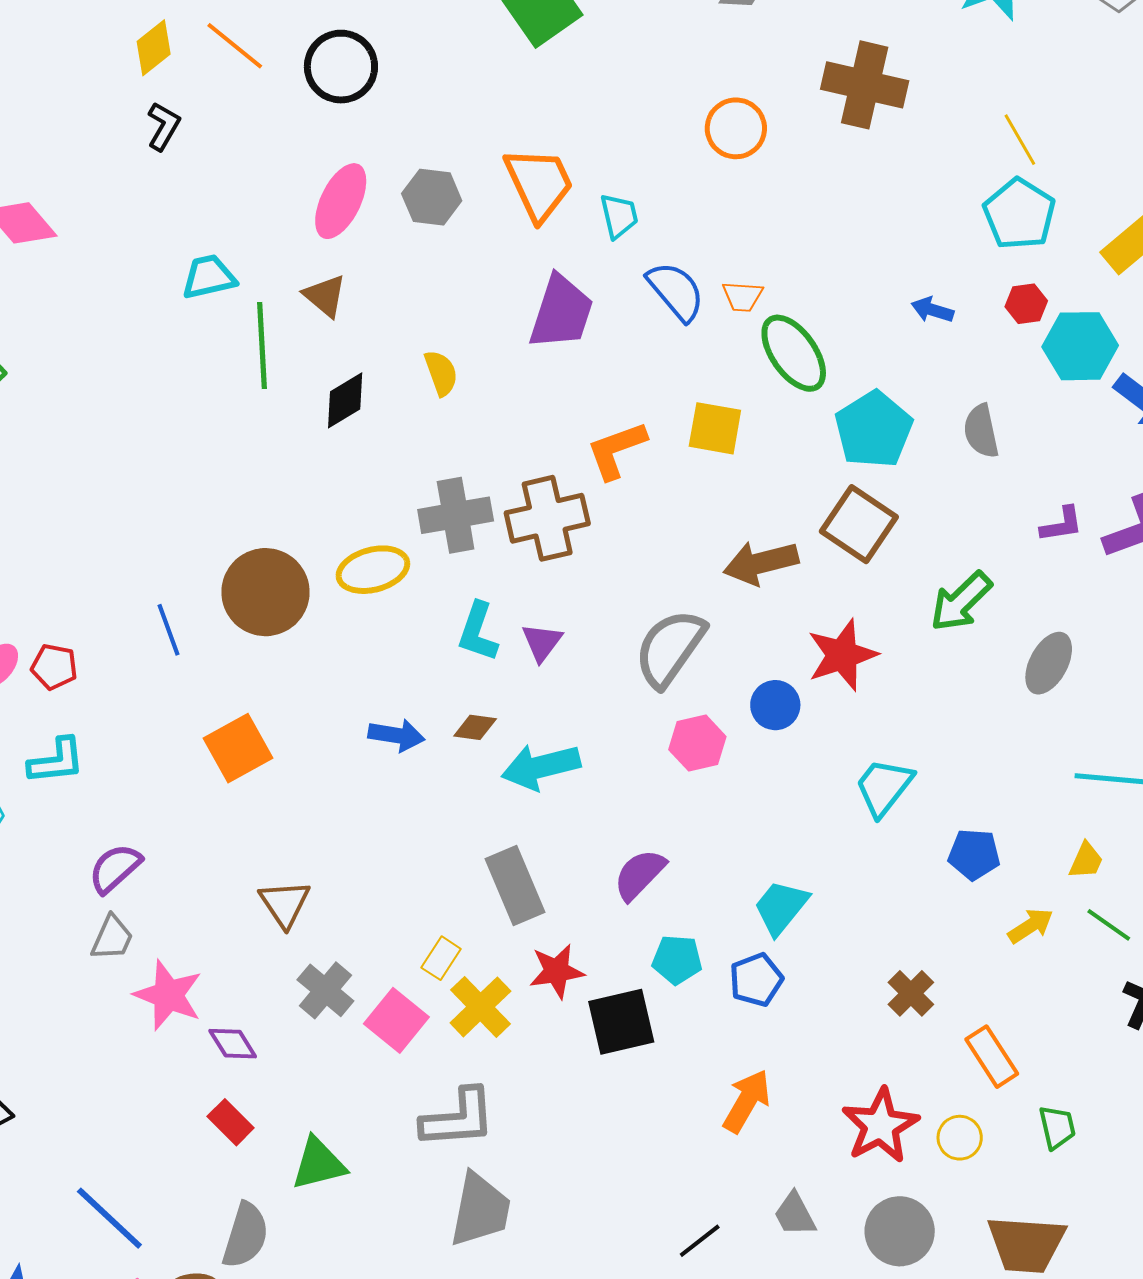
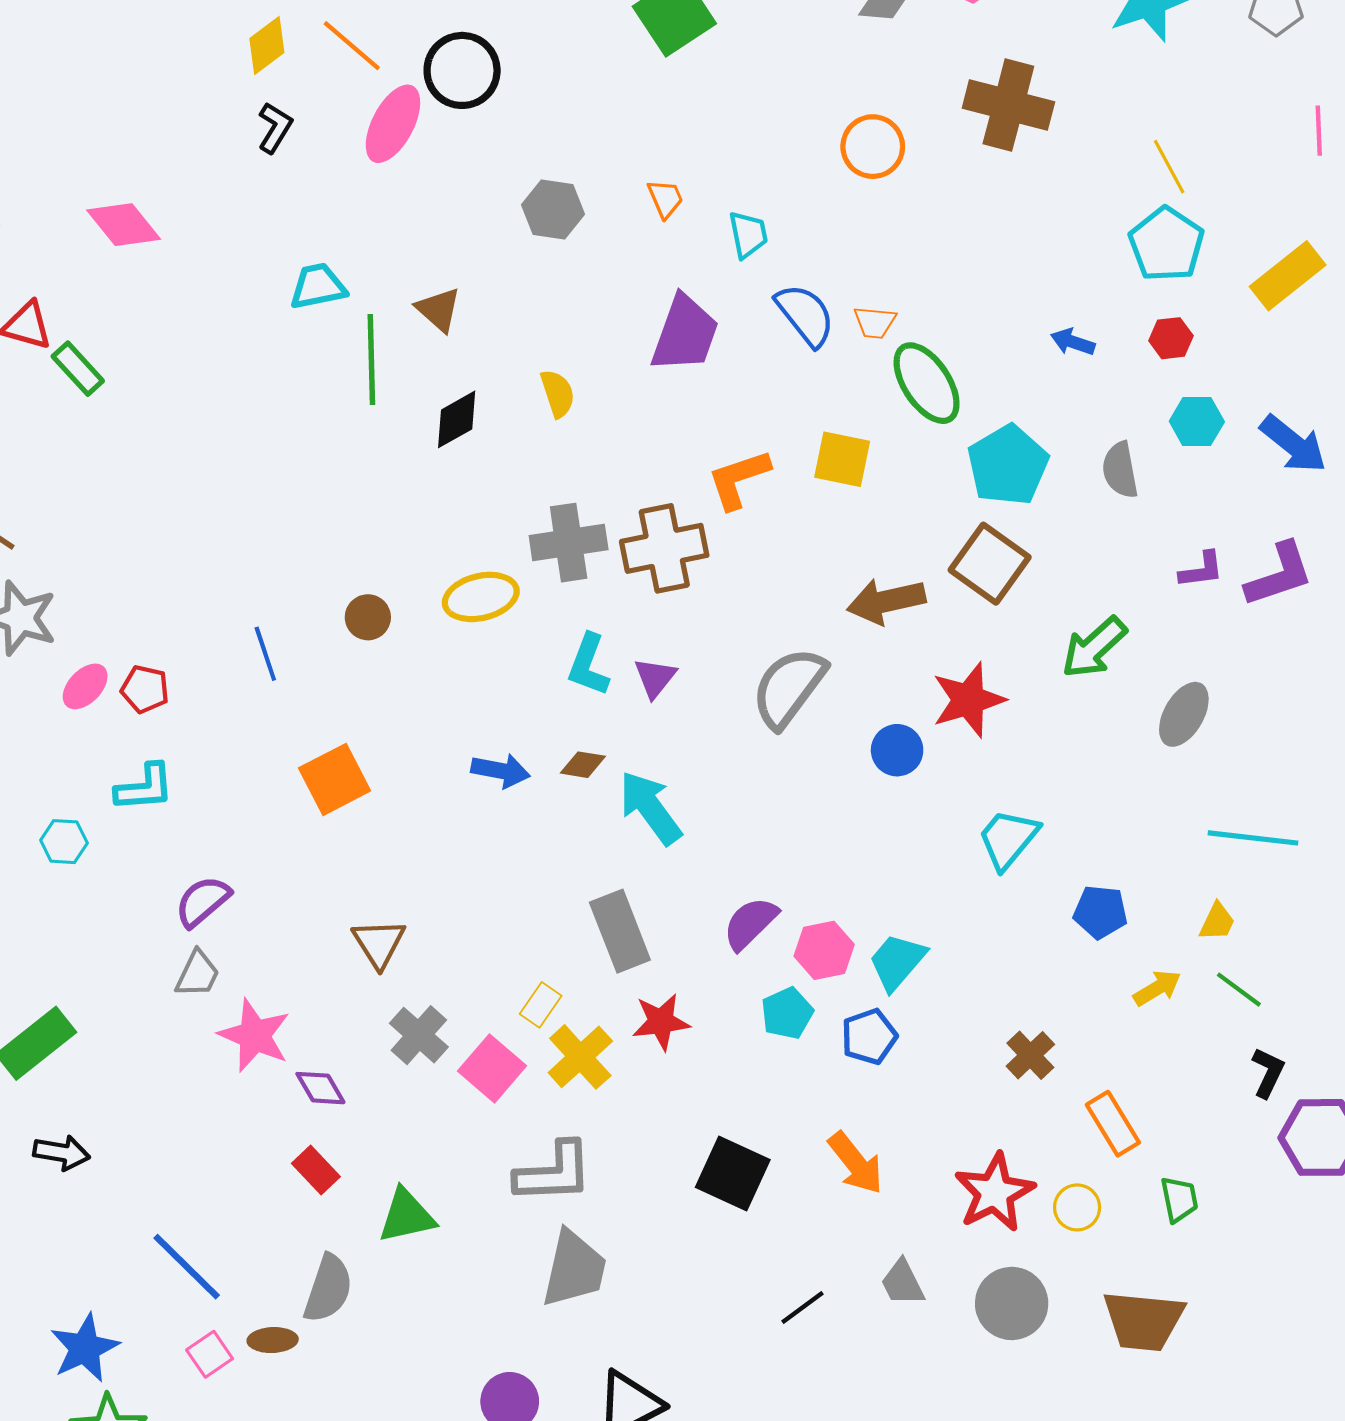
orange trapezoid: (539, 184) -> (665, 199), size x0.5
pink ellipse: (341, 201) -> (393, 124), moved
cyan hexagon: (1080, 346) -> (1197, 421), moved, size x0.7
brown circle: (265, 592) -> (368, 617), size x0.5
pink hexagon: (697, 743) -> (824, 950), moved
cyan arrow: (541, 767) -> (650, 808), turned 66
cyan pentagon: (677, 960) -> (787, 1013), turned -30
black square: (621, 1022) -> (733, 1173), moved, turned 36
orange arrow: (747, 1101) -> (856, 1163), turned 110

